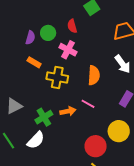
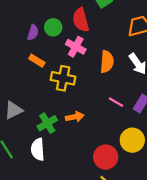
red semicircle: (72, 26) -> (81, 20), size x1.5
orange semicircle: (94, 75) -> (107, 62), moved
pink line: (88, 104) -> (116, 102), moved
white semicircle: (36, 140) -> (38, 149), turned 132

